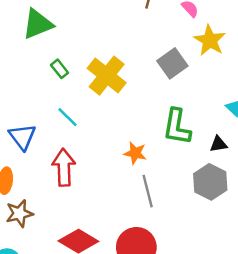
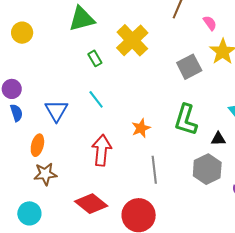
yellow cross: (107, 76) -> (132, 40), moved
orange star: (135, 153) -> (141, 128), moved, turned 30
red arrow: (64, 167) -> (102, 150), moved

